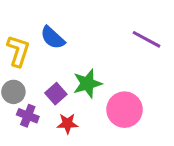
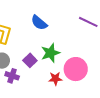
blue semicircle: (53, 38) -> (39, 23), moved
red star: (67, 124) -> (55, 79), moved

